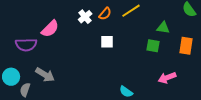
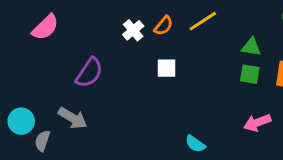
pink semicircle: (50, 29) -> (45, 27), moved
purple semicircle: (26, 45) -> (89, 73), moved, turned -55
green square: (153, 46) -> (250, 74), moved

